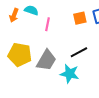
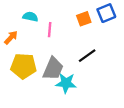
orange arrow: (14, 15) -> (11, 37), moved, turned -152
cyan star: (70, 74) -> (66, 83), moved

